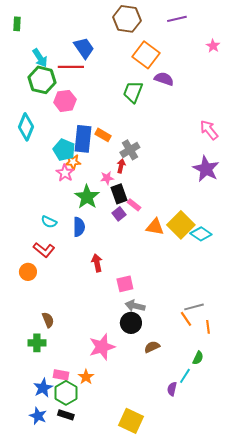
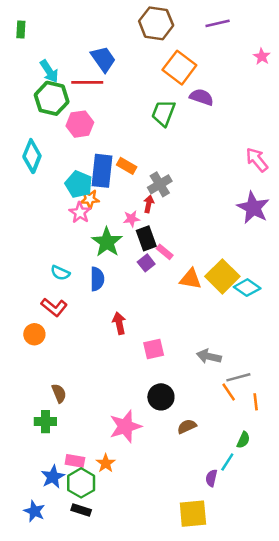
gray arrow: (135, 306) -> (209, 356), moved
blue star: (38, 416) -> (34, 511), moved
yellow square: (131, 421) -> (193, 514), moved, turned -30

